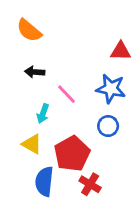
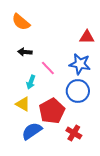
blue circle: (108, 126) -> (78, 91), size x1.5
blue semicircle: (44, 181) -> (32, 131), turned 50
red cross: (90, 184) -> (74, 133), moved

